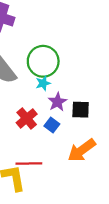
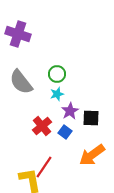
green circle: (43, 61) -> (57, 74), size x0.6
red line: (29, 163) -> (44, 167), turned -55

